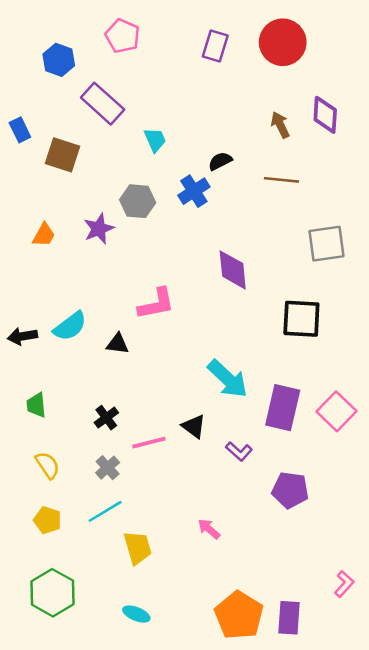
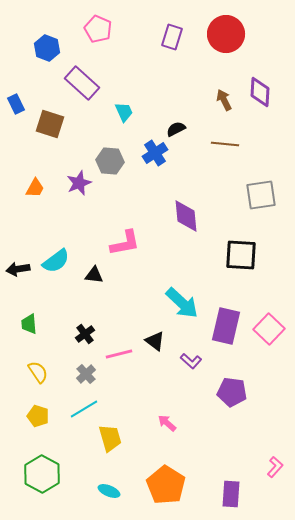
orange pentagon: (239, 615) -> (166, 485), moved

